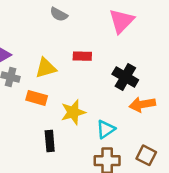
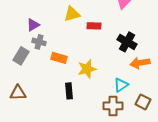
yellow triangle: (46, 68) -> (72, 14), moved
cyan triangle: (106, 129) -> (121, 85), moved

